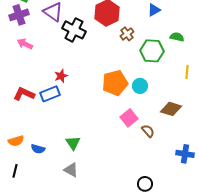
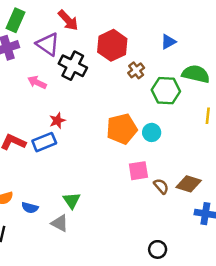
green semicircle: (177, 37) -> (196, 74), size x1.6
pink arrow: (25, 44) -> (37, 82), moved
brown diamond: (171, 109) -> (189, 184), moved
pink square: (129, 118) -> (138, 171), turned 30
gray triangle: (71, 170) -> (60, 223), moved

